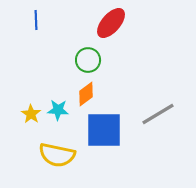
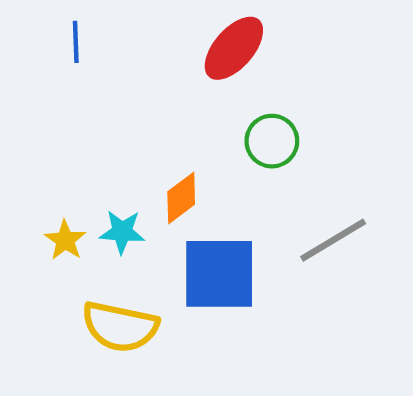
green circle: (88, 60) -> (272, 141), moved

